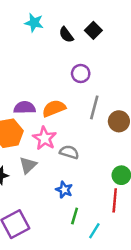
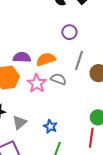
gray semicircle: (69, 152) -> (58, 79), moved
gray triangle: (28, 165) -> (20, 123), moved

